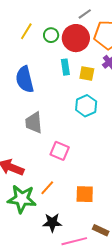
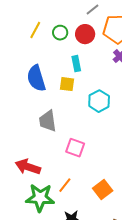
red circle: (76, 38) -> (85, 34), size x0.7
yellow square: (87, 74) -> (67, 84), moved
orange square: (85, 194) -> (103, 189), turned -36

